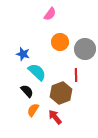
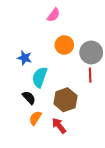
cyan semicircle: (37, 72) -> (40, 77), turned -114
red line: (76, 75) -> (90, 75), moved

